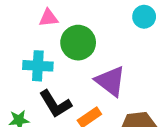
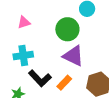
green circle: (78, 43) -> (67, 29), moved

